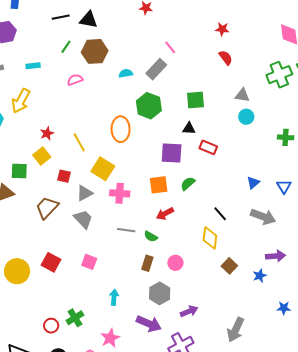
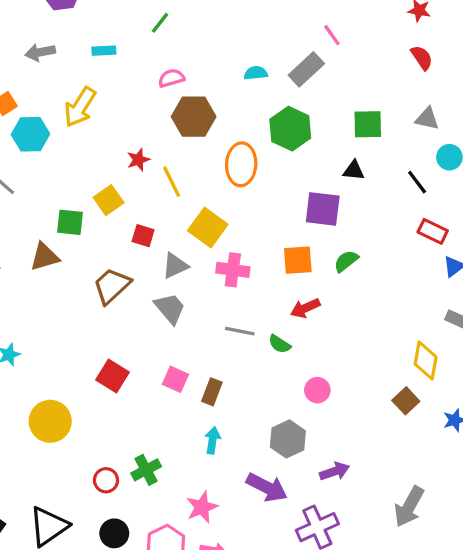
brown hexagon: (95, 51) -> (194, 117), moved
gray triangle: (242, 95) -> (427, 119), moved
red star: (47, 133) -> (138, 160), moved
red rectangle: (208, 147) -> (433, 231), moved
black line: (220, 214) -> (417, 182), moved
yellow diamond: (210, 238) -> (426, 361), moved
brown rectangle: (147, 263) -> (212, 392), moved
yellow circle: (17, 271) -> (50, 421), moved

